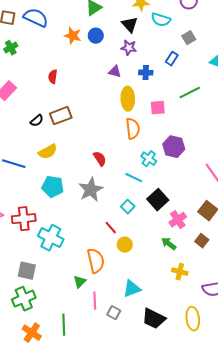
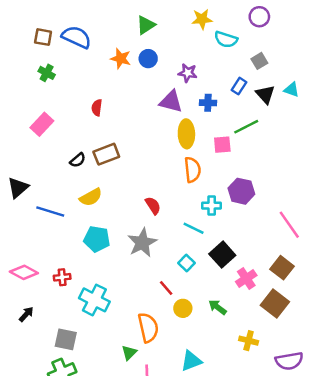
black triangle: (130, 25) -> (265, 94), moved
green cross: (11, 48) -> (47, 73), turned -32
purple triangle: (115, 72) -> (171, 102), size x1.5
green line: (190, 93) -> (246, 127), moved
cyan cross: (149, 159) -> (212, 206), turned -35
red cross: (24, 219) -> (62, 277), size x0.6
brown square: (202, 241) -> (275, 304), size x1.6
green arrow: (169, 244) -> (218, 307), moved

